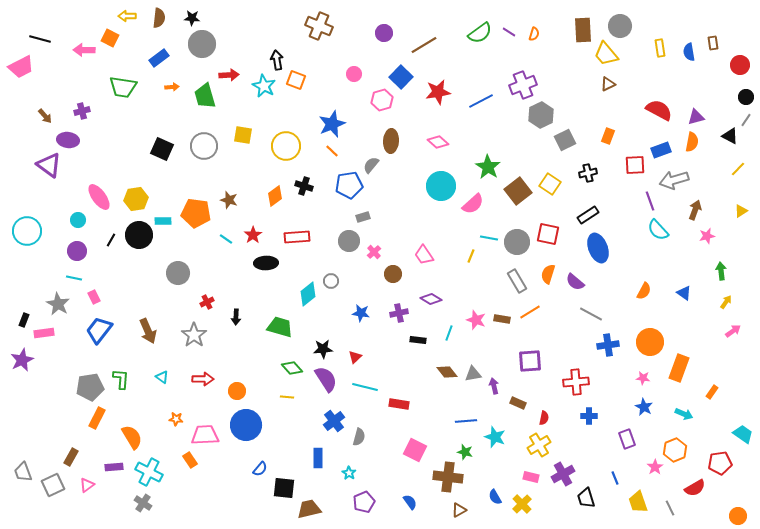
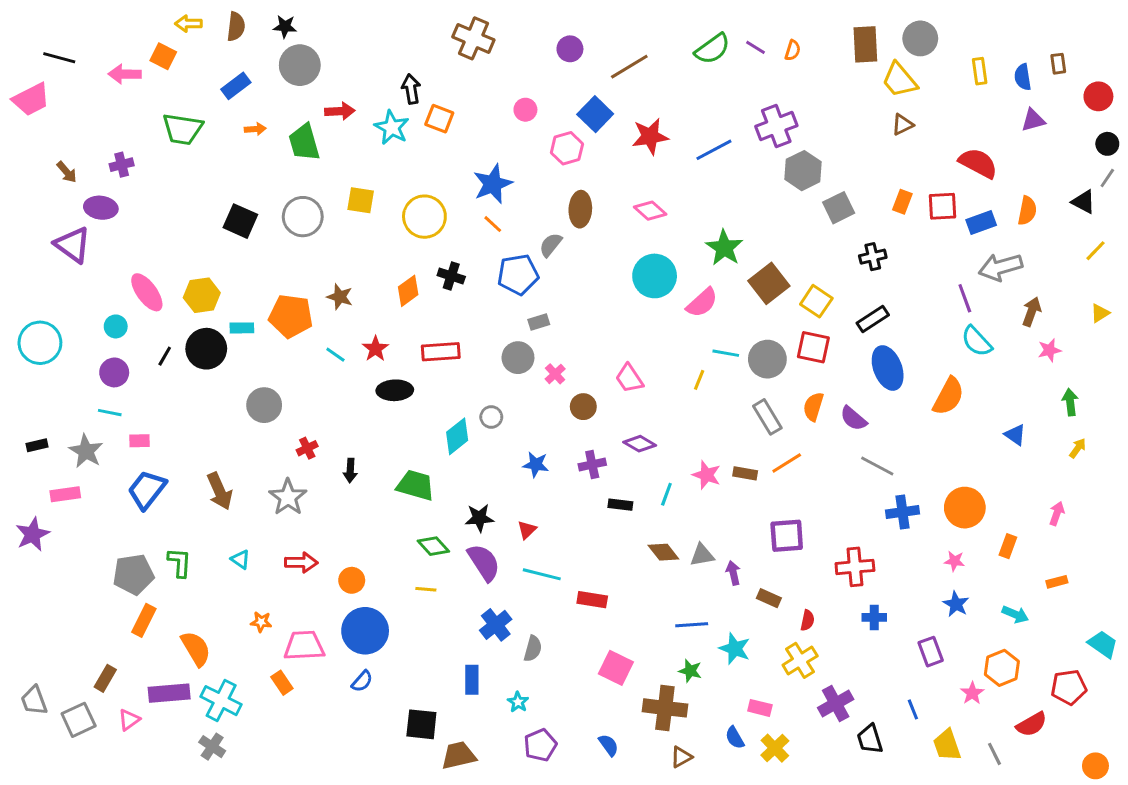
purple triangle: (696, 117) -> (1033, 120), moved
red square: (635, 165) -> (943, 206), moved
yellow square: (550, 184) -> (816, 301), moved
orange semicircle: (644, 291) -> (948, 396), moved, size x1.5
pink rectangle: (94, 297) -> (139, 441), turned -64
black rectangle: (24, 320) -> (37, 445), moved, turned 56
pink arrow: (733, 331) -> (1057, 513), moved, turned -35
orange rectangle: (679, 368) -> (1008, 546), size x0.6
orange rectangle: (712, 392) -> (1057, 582), turned 40
purple rectangle: (114, 467) -> (169, 693), size x1.5
blue semicircle: (260, 469) -> (362, 681), moved
pink rectangle: (531, 477) -> (760, 708), moved

